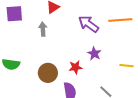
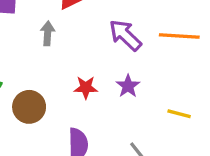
red star: (75, 67) -> (86, 87), moved
brown circle: (48, 73) -> (29, 107), moved

